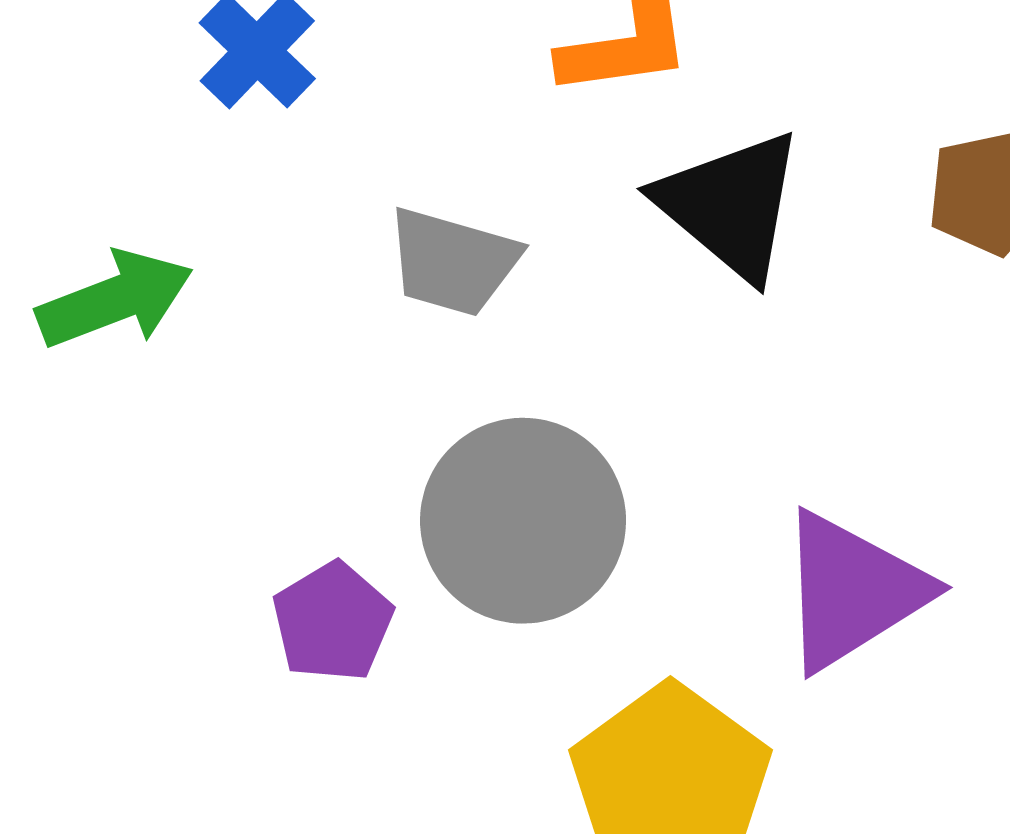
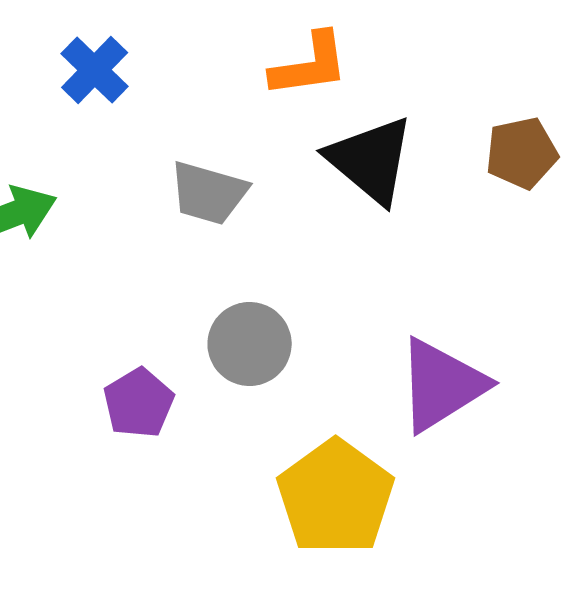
gray circle: (523, 521) -> (250, 344), size x0.7

